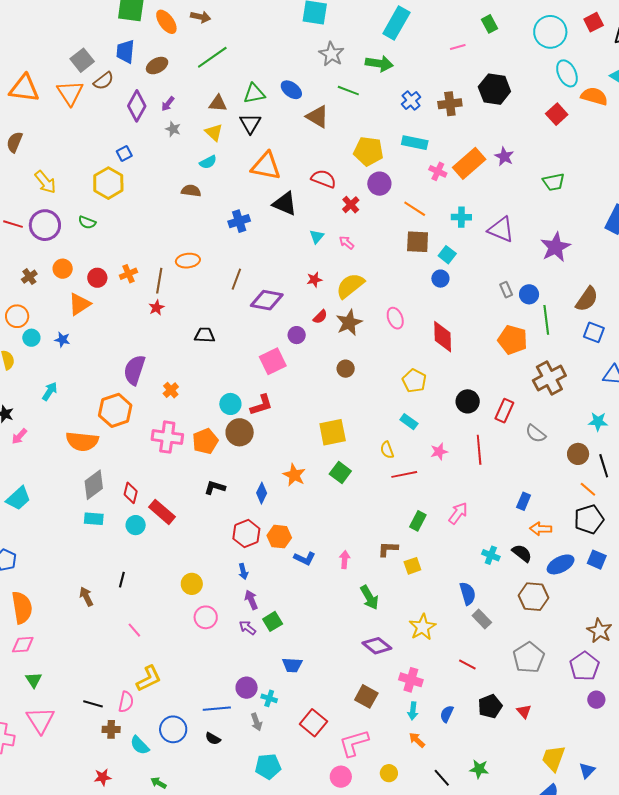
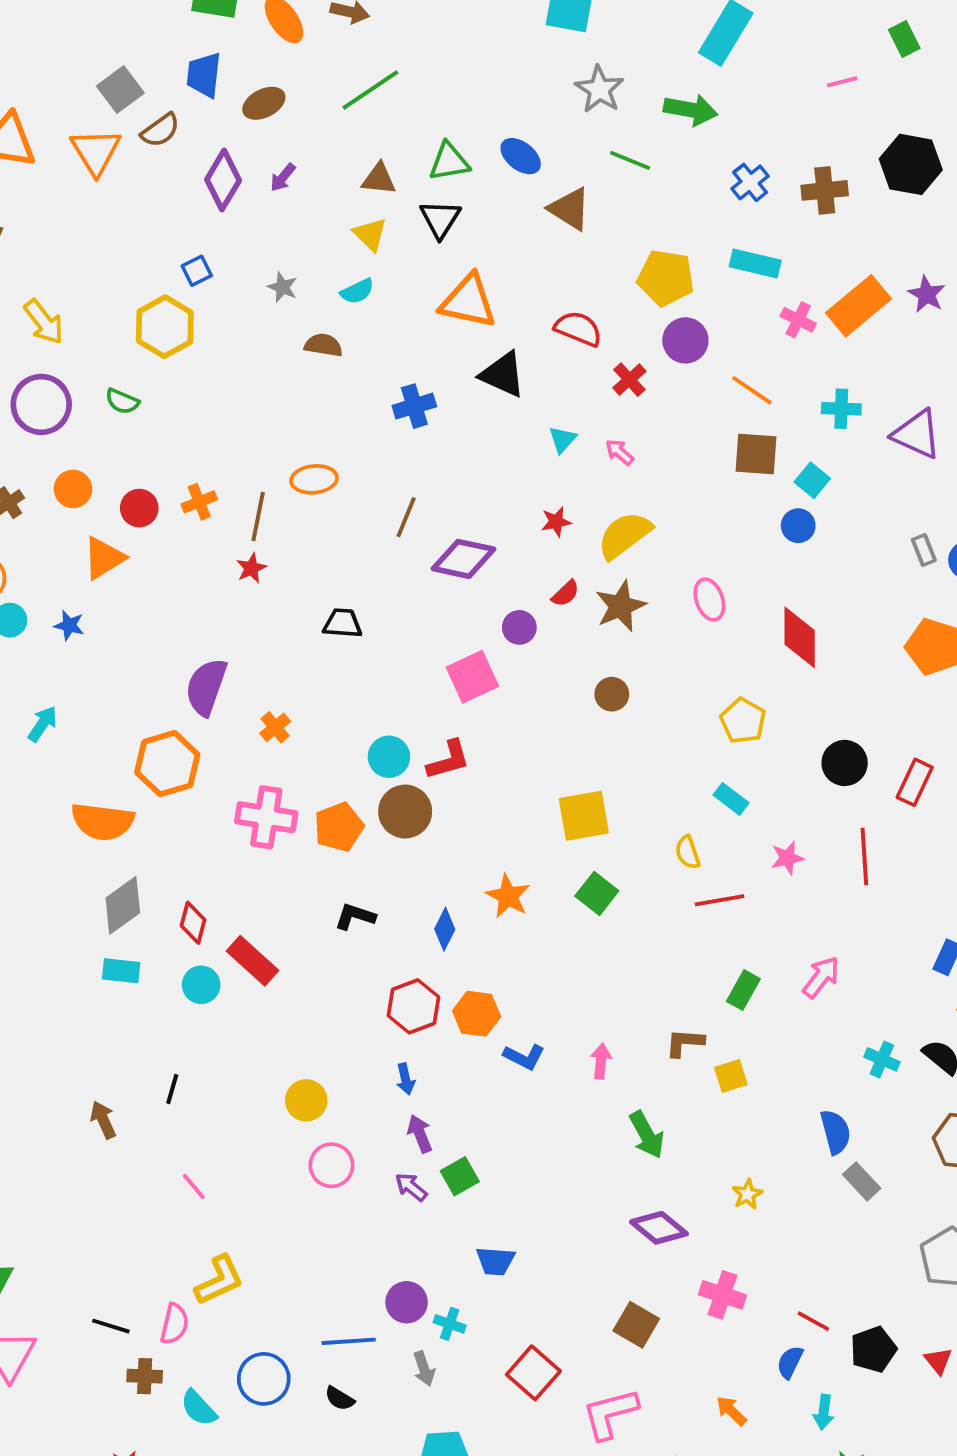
gray star: (173, 129) -> (282, 287), moved
yellow star: (423, 627) -> (747, 1194), size x0.6
red line: (467, 665) -> (813, 1321), moved
cyan arrow: (413, 711) -> (824, 1412), moved

